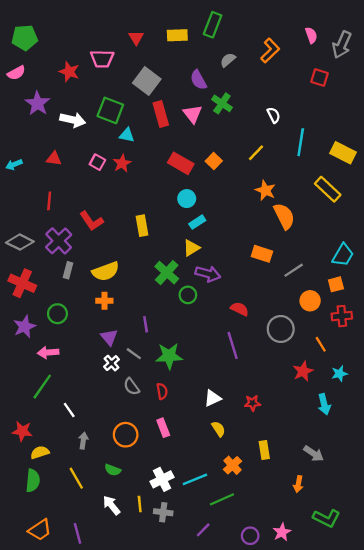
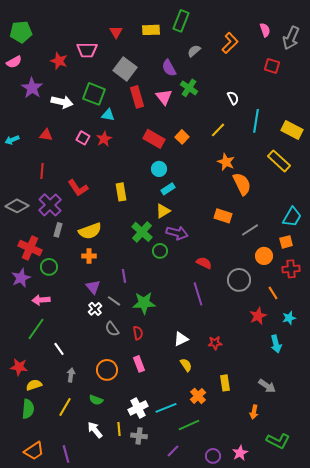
red cross: (22, 283) -> (30, 248), moved
yellow line: (76, 478) -> (65, 407), turned 60

